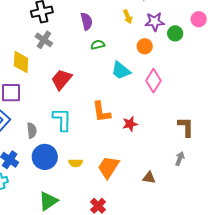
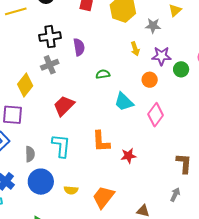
purple semicircle: (87, 21) -> (79, 47), moved
gray cross: (44, 40) -> (50, 65), turned 30
yellow diamond: (21, 62) -> (25, 85), turned 30

